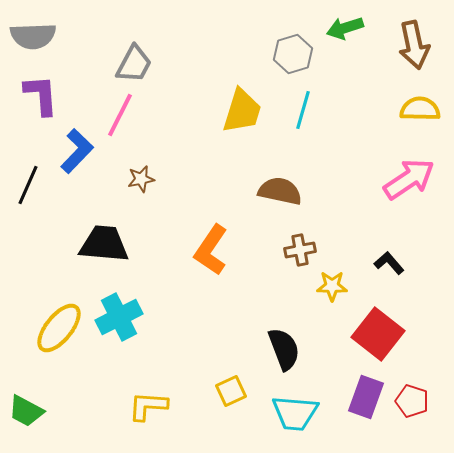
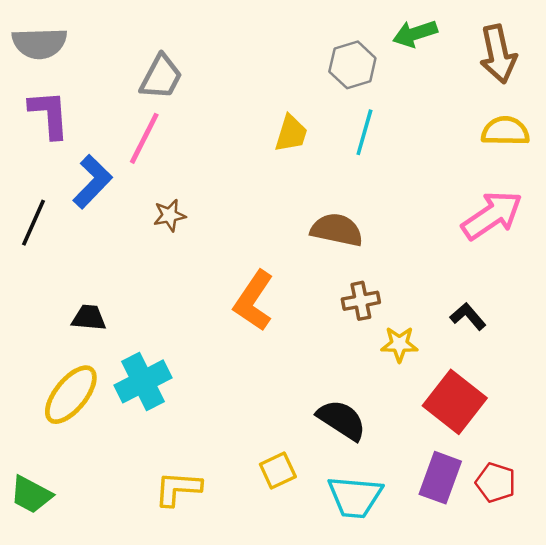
yellow trapezoid: (242, 111) -> (291, 133), size x0.7
black trapezoid: (104, 244) -> (89, 318), moved, size x0.6
black semicircle: (284, 349) -> (342, 420), turned -36

